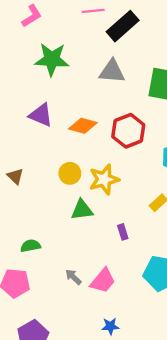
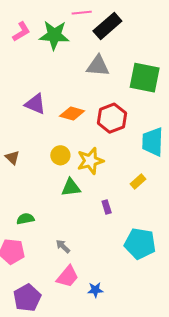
pink L-shape: (32, 16) -> (21, 32), moved
green star: (52, 59) -> (54, 35), moved
pink trapezoid: (103, 281) -> (67, 276), moved

